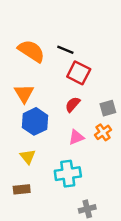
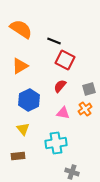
orange semicircle: (31, 51) -> (21, 29), moved
orange triangle: (24, 93) -> (20, 66), moved, turned 30
pink triangle: (76, 137) -> (63, 113), turned 32
gray cross: (87, 209) -> (72, 172), turned 32

